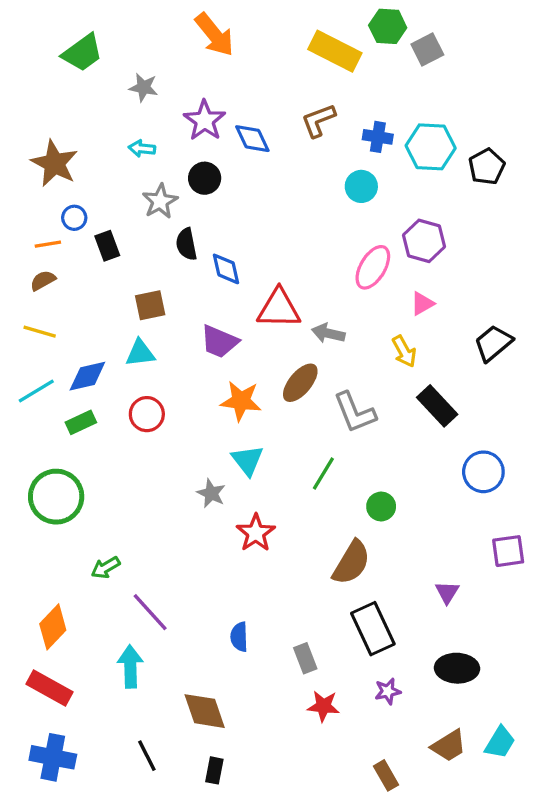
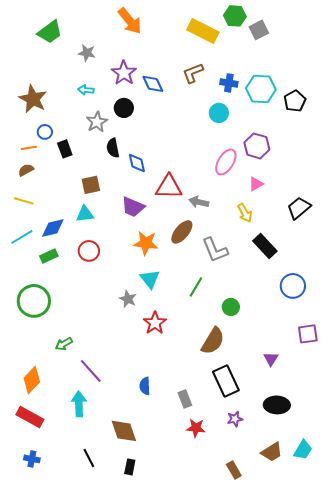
blue cross: (53, 757) -> (32, 459), size x0.6

